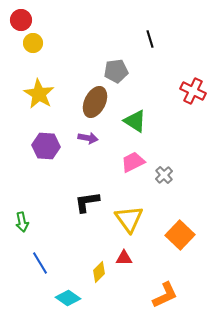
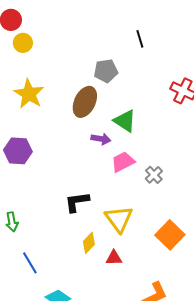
purple arrow: (88, 138) -> (101, 139), moved
purple hexagon: (46, 146) -> (18, 151), moved
yellow diamond: (99, 272) -> (89, 243), moved

